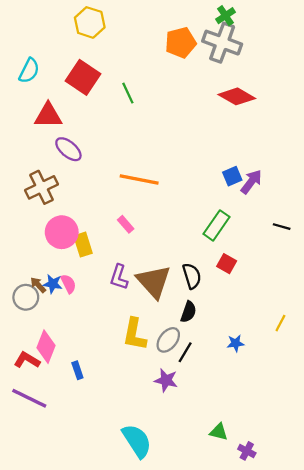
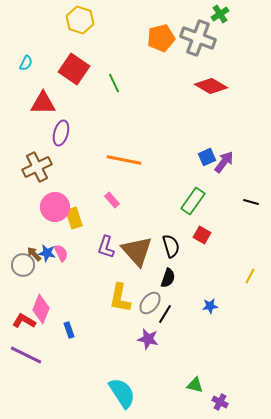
green cross: (225, 16) -> (220, 14), moved
cyan semicircle: (29, 71) -> (26, 63), size x0.7
purple ellipse: (68, 149) -> (61, 133), turned 65
yellow line: (280, 323) -> (250, 276), moved

